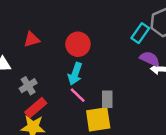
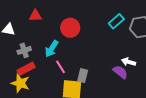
cyan rectangle: (140, 33) -> (116, 21), moved
purple semicircle: (150, 59) -> (120, 72), moved
cyan arrow: (75, 74) -> (52, 49), moved

